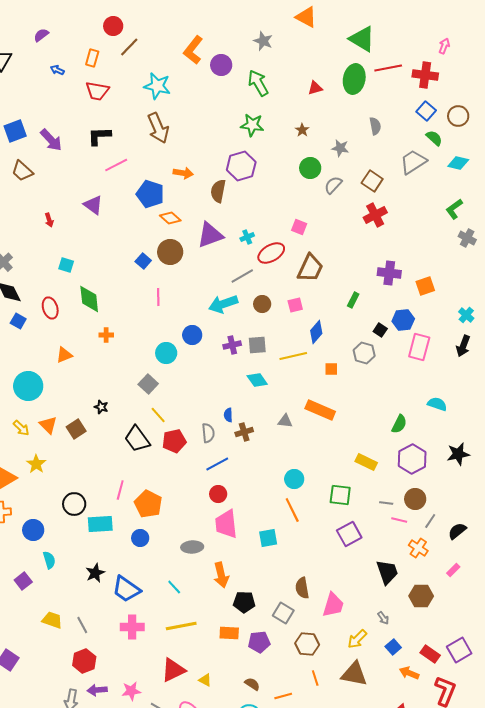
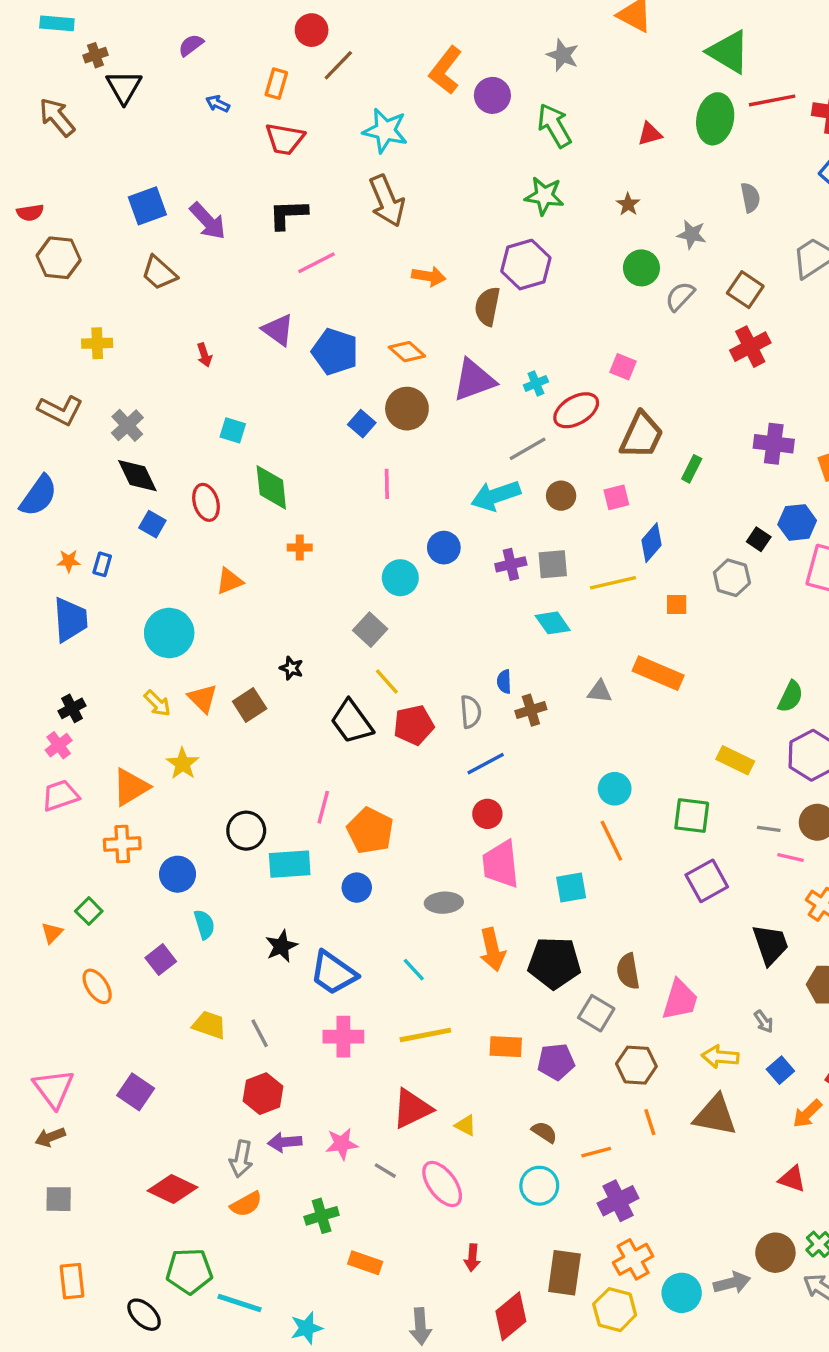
blue pentagon: (150, 194) -> (335, 352), moved
green rectangle: (353, 300) -> (692, 469), moved
black pentagon: (244, 602) -> (554, 963), moved, size x1.4
yellow arrow: (357, 639) -> (720, 1057), turned 50
orange arrow: (409, 673) -> (807, 1114), turned -66

